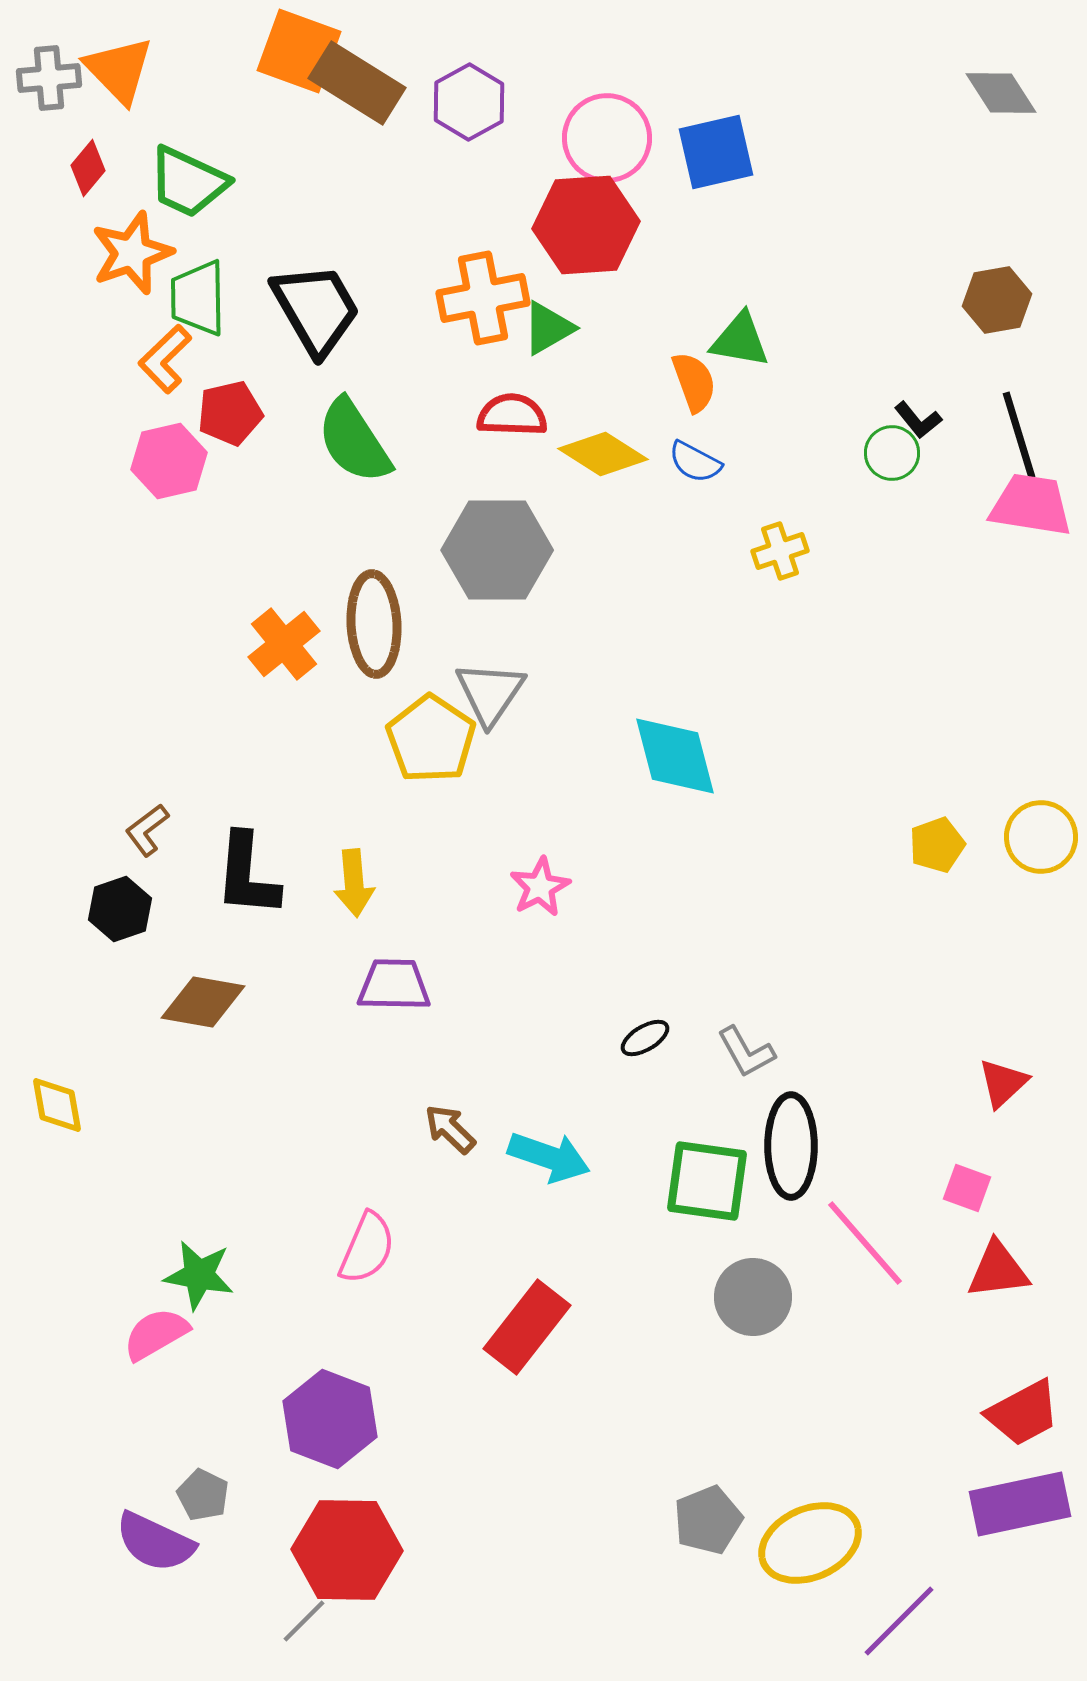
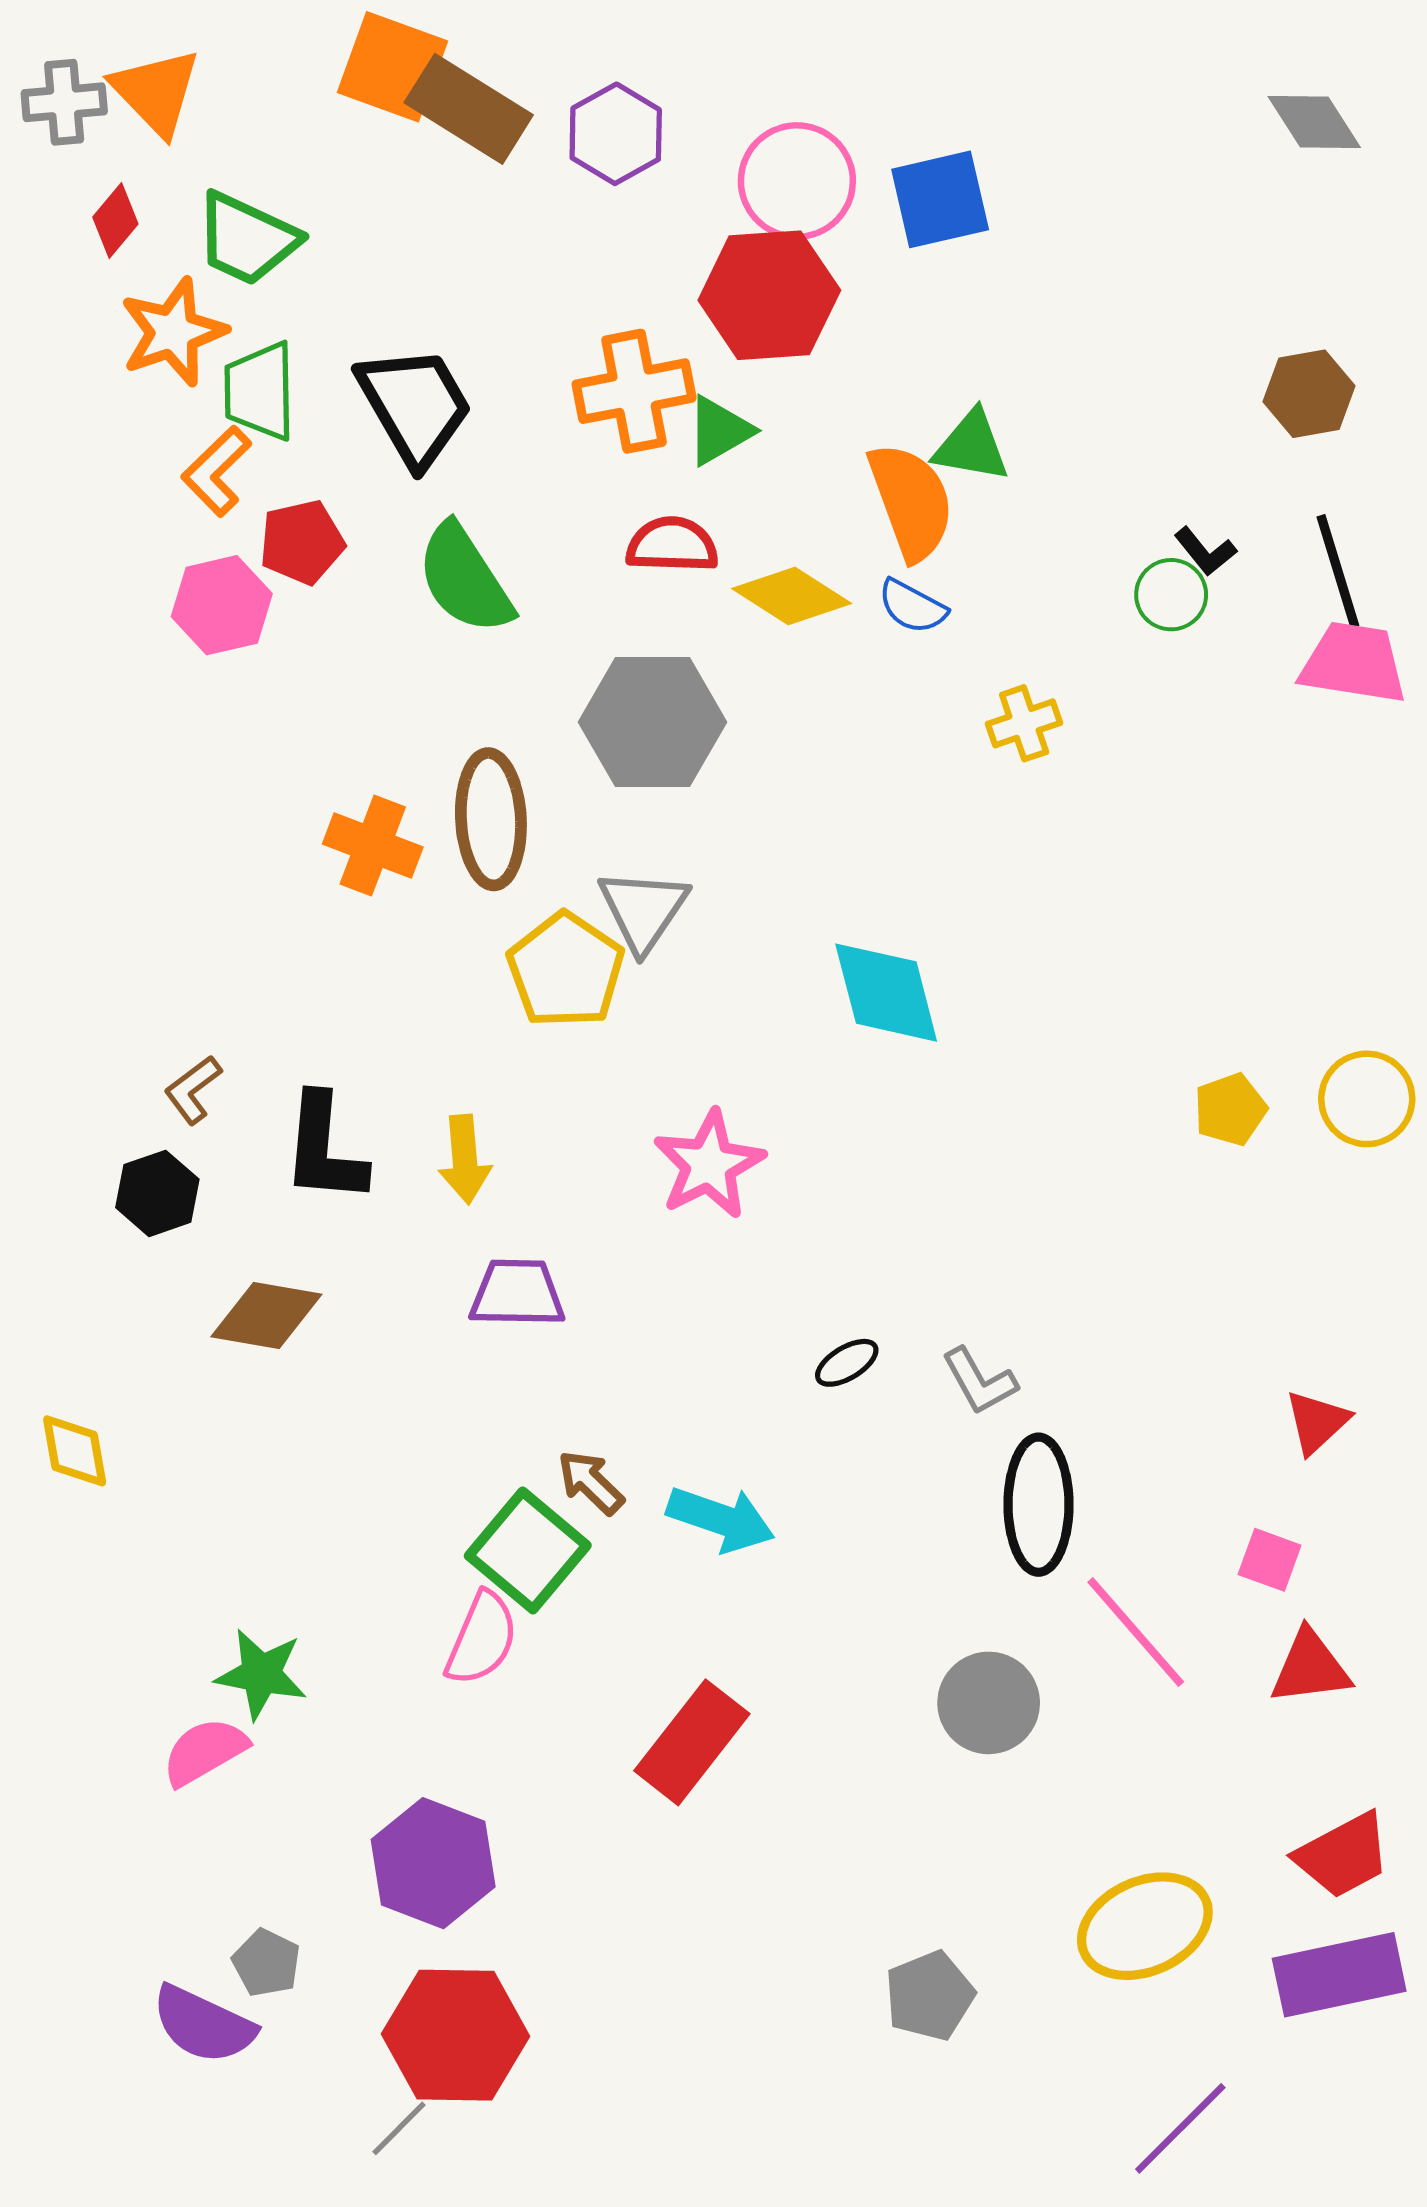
orange semicircle: (694, 382) -> (911, 501), size x1.5
orange cross: (284, 644) -> (373, 845), turned -30
pink star: (540, 887) -> (709, 1165), size x1.4
green square: (707, 1181) -> (528, 1551), moved, turned 32
yellow ellipse: (810, 1543) -> (1145, 1926), moved

